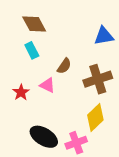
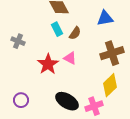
blue triangle: (104, 36) -> (105, 18), moved
brown semicircle: (64, 66) -> (75, 33), moved
red star: (21, 92) -> (48, 64), size x1.5

